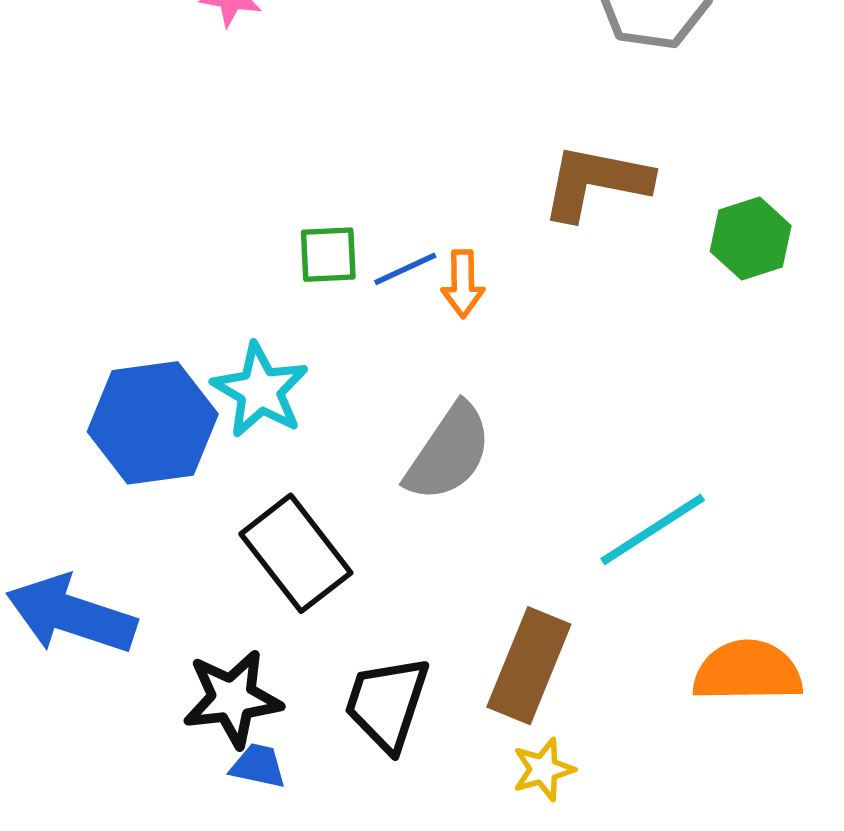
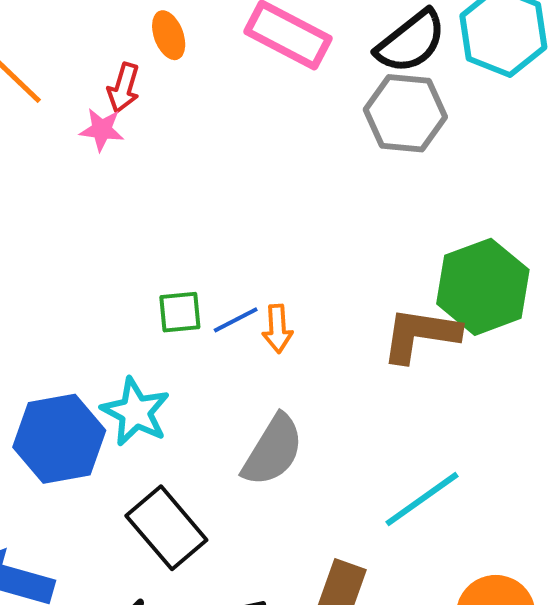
brown L-shape: (596, 182) -> (420, 335), moved
green hexagon: (751, 239) -> (483, 287), size x1.6

